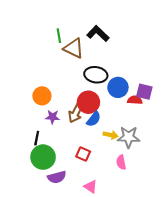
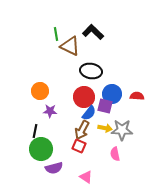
blue circle: (118, 87) -> (112, 94), moved
purple square: (144, 92) -> (105, 106), moved
red semicircle: (135, 100) -> (137, 96), moved
brown arrow: (76, 113) -> (82, 130), moved

